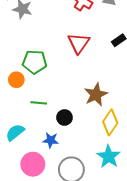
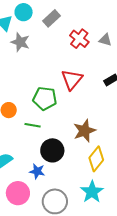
green pentagon: (35, 62) -> (45, 98), moved
green line: (39, 103) -> (33, 125), moved
black circle: (64, 117) -> (52, 150), size x1.5

